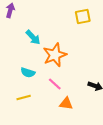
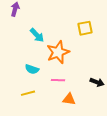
yellow square: (83, 17) -> (85, 28), moved
pink line: (55, 84) -> (58, 80), turned -40

